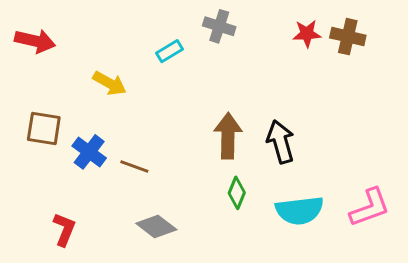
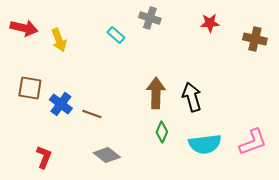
brown cross: (348, 37) -> (255, 39), moved
cyan rectangle: (170, 51) -> (116, 35), turned 72
yellow arrow: (110, 83) -> (59, 40), moved, turned 40

